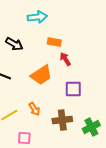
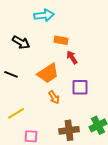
orange arrow: (34, 109) -> (54, 97), moved
brown cross: (62, 120) -> (69, 130), moved

